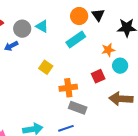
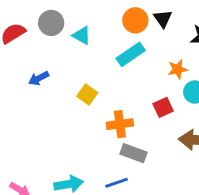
gray circle: (22, 29) -> (51, 23), moved
blue arrow: (11, 46) -> (39, 78), moved

